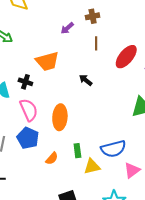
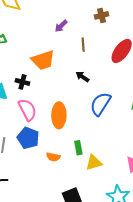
brown cross: (93, 16) -> (101, 15), moved
brown line: (96, 43) -> (83, 45), moved
blue semicircle: (113, 149) -> (100, 104), moved, turned 140
orange semicircle: (52, 158) -> (53, 157), turned 64

